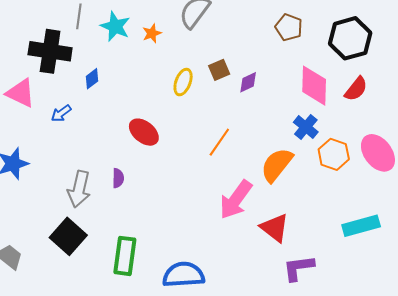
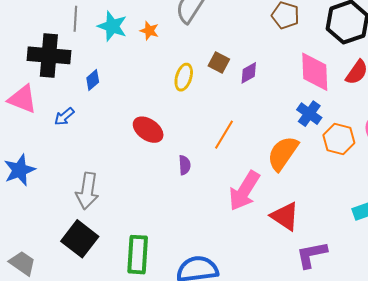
orange star: (152, 33) -> (149, 31), turned -30
brown square: (219, 70) -> (219, 63), turned -35
purple semicircle: (118, 178) -> (185, 165), moved

